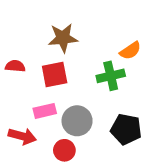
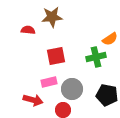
brown star: (63, 38) -> (52, 17), moved
red semicircle: (15, 66) -> (28, 30), moved

